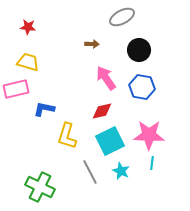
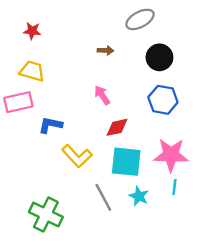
pink arrow: (106, 78) -> (102, 95), moved, size x0.7
yellow L-shape: (67, 136) -> (77, 156), turned -60
cyan square: (110, 141) -> (126, 162), turned 32

